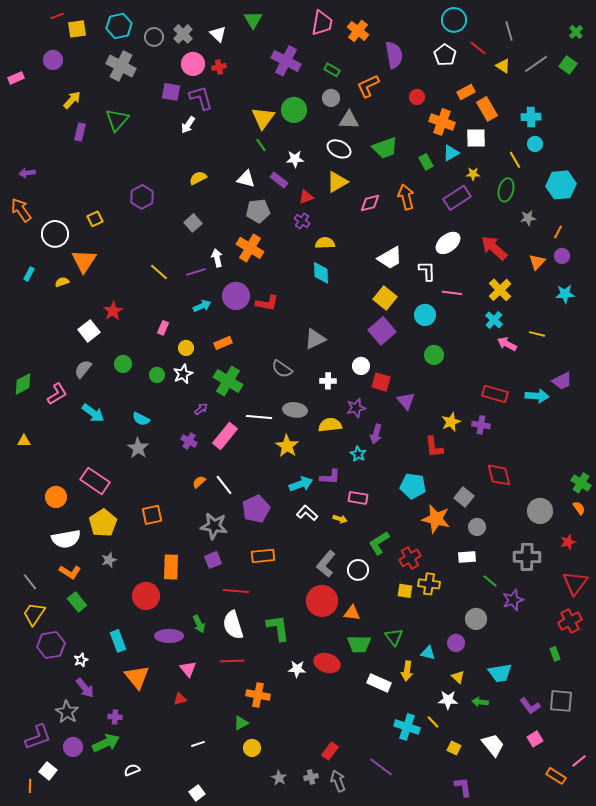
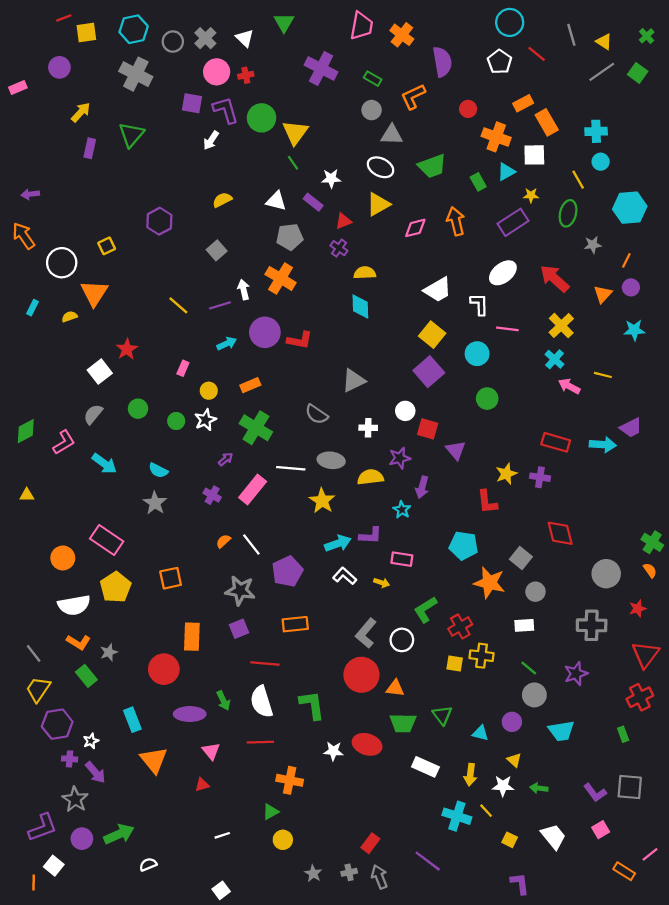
yellow triangle: (503, 66) -> (604, 42), moved
green circle: (294, 110) -> (262, 118), moved
gray star: (109, 560) -> (109, 652), moved
green line: (490, 581) -> (529, 668), moved
yellow arrow: (407, 671) -> (470, 775), moved
cyan trapezoid: (500, 673) -> (561, 731), moved
purple cross: (115, 717) -> (70, 759), moved

